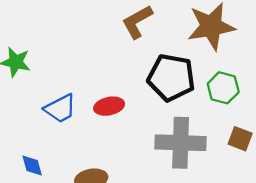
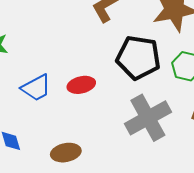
gray cross: (181, 143) -> (148, 118), turned -30

